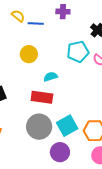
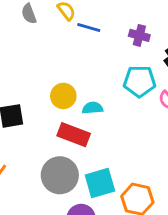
purple cross: (63, 12) -> (139, 35), moved
yellow circle: (29, 54) -> (63, 96), moved

